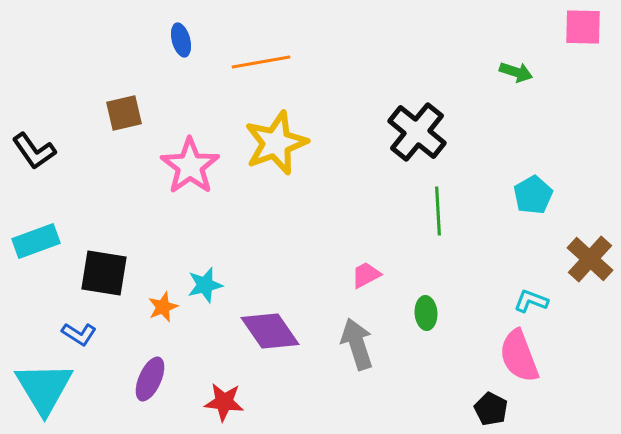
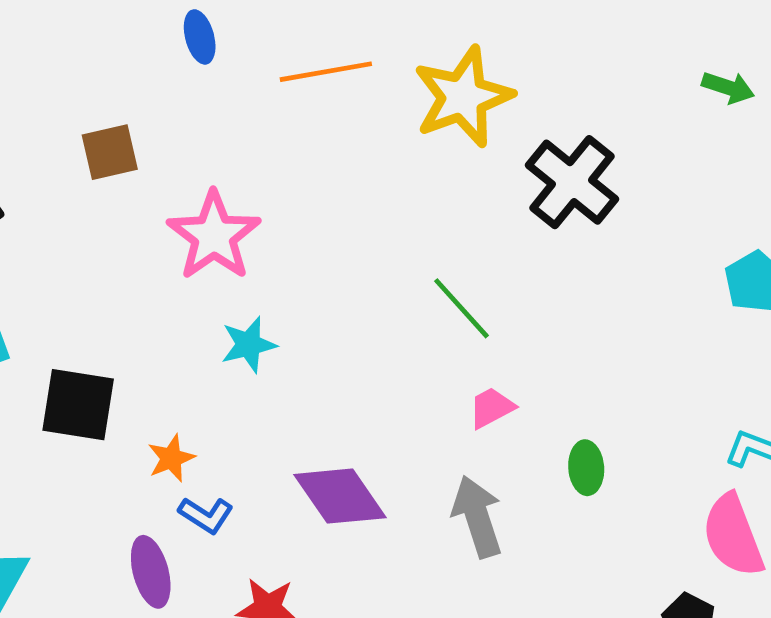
yellow star: (276, 143) -> (463, 97), moved
green line: (438, 211) -> (462, 308), moved, turned -39
cyan star: (205, 285) -> (249, 345), moved
blue L-shape: (79, 334) -> (206, 515), moved
purple ellipse: (150, 379) -> (151, 572), turned -39

